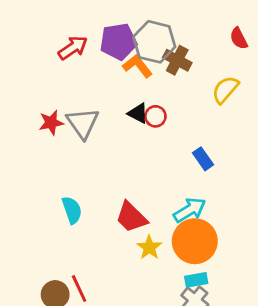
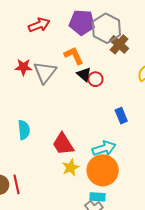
red arrow: (73, 48) -> (39, 25), moved
orange L-shape: (137, 66) -> (74, 56), moved

